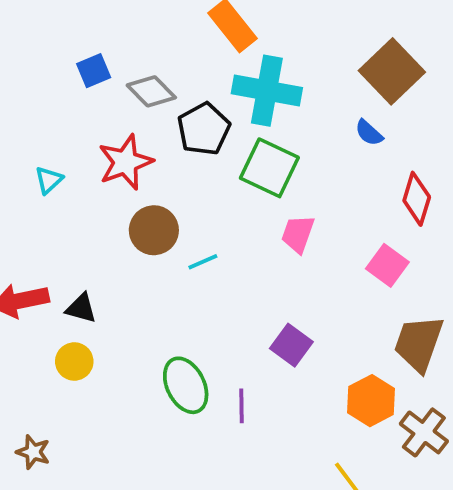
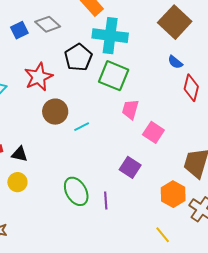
gray diamond: (151, 91) -> (48, 24), moved
blue semicircle: (369, 133) -> (175, 62), moved
pink square: (387, 265) -> (153, 132), moved

